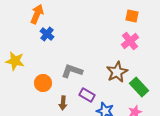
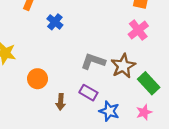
blue cross: (47, 34) -> (55, 22), moved
gray L-shape: (72, 71) -> (93, 61), moved

